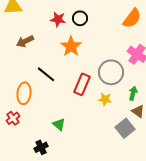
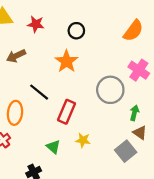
red star: (58, 19) -> (36, 24), moved
red rectangle: (82, 84) -> (66, 112), moved
yellow star: (105, 99) -> (83, 140), moved

